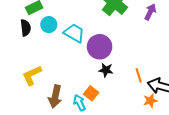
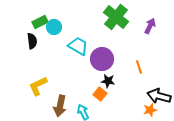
cyan circle: (49, 25) -> (54, 27), moved
orange line: (139, 75) -> (139, 67), moved
orange square: (91, 93) -> (100, 94), moved

